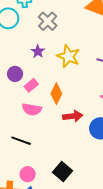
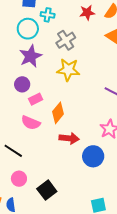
purple star: (38, 51) -> (31, 56), moved, size x1.6
yellow star: (68, 56) -> (68, 70), moved, turned -30
pink circle: (28, 174) -> (19, 179), moved

